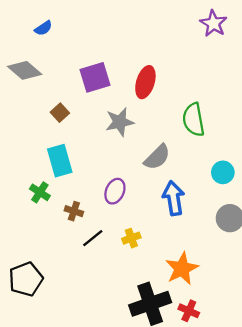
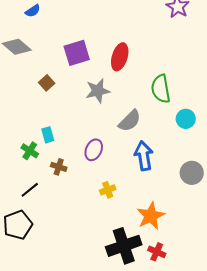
cyan rectangle: (60, 161) -> (48, 135), moved, size x0.6
cyan circle: (223, 172) -> (186, 119), moved
black line: (93, 238) -> (30, 190), moved

